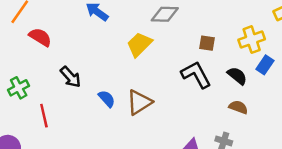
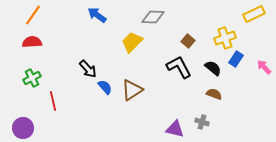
red semicircle: (40, 37) -> (32, 42), moved, turned -36
brown square: (207, 43) -> (188, 41), turned 32
black arrow: (70, 77) -> (88, 69), moved

